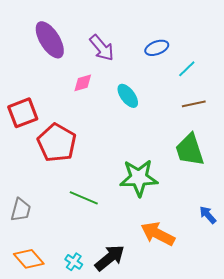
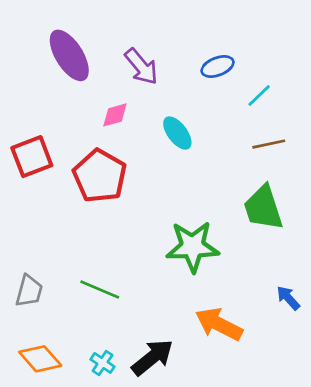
red pentagon: (57, 143) -> (100, 176), moved
green line: (84, 198) -> (100, 290), moved

